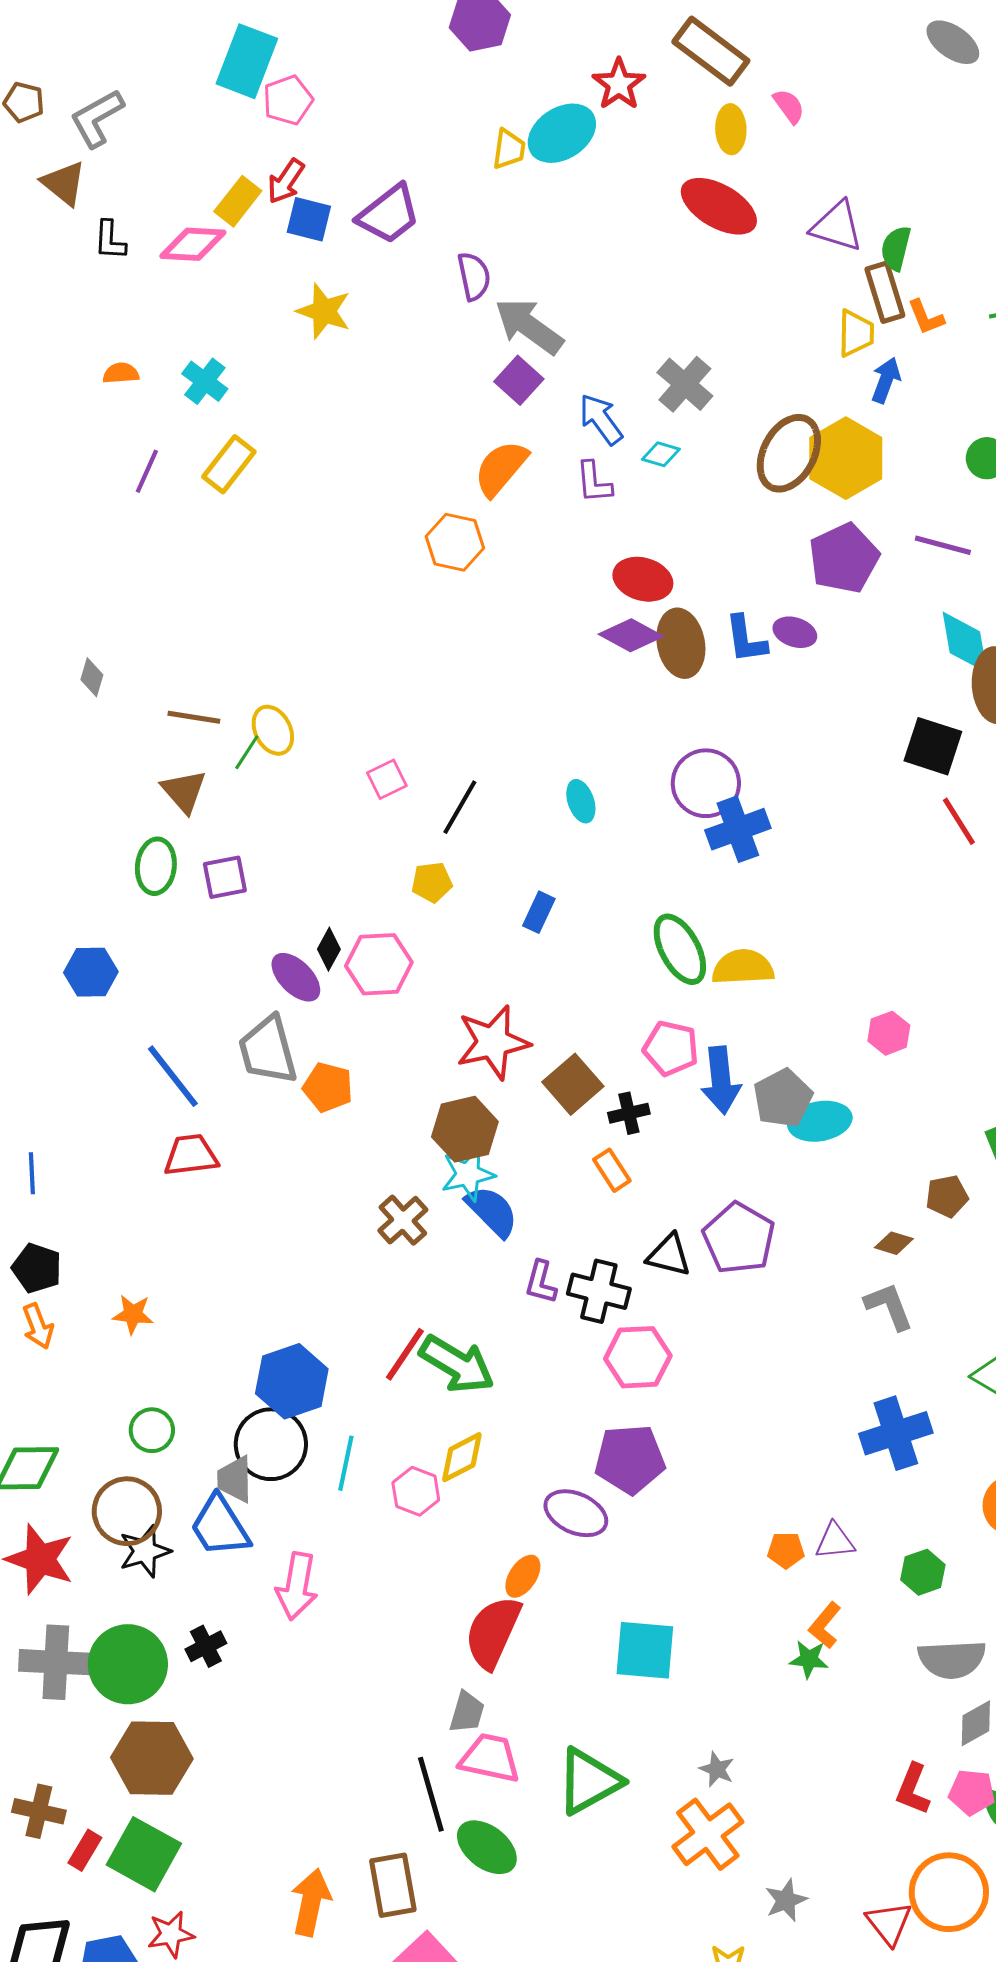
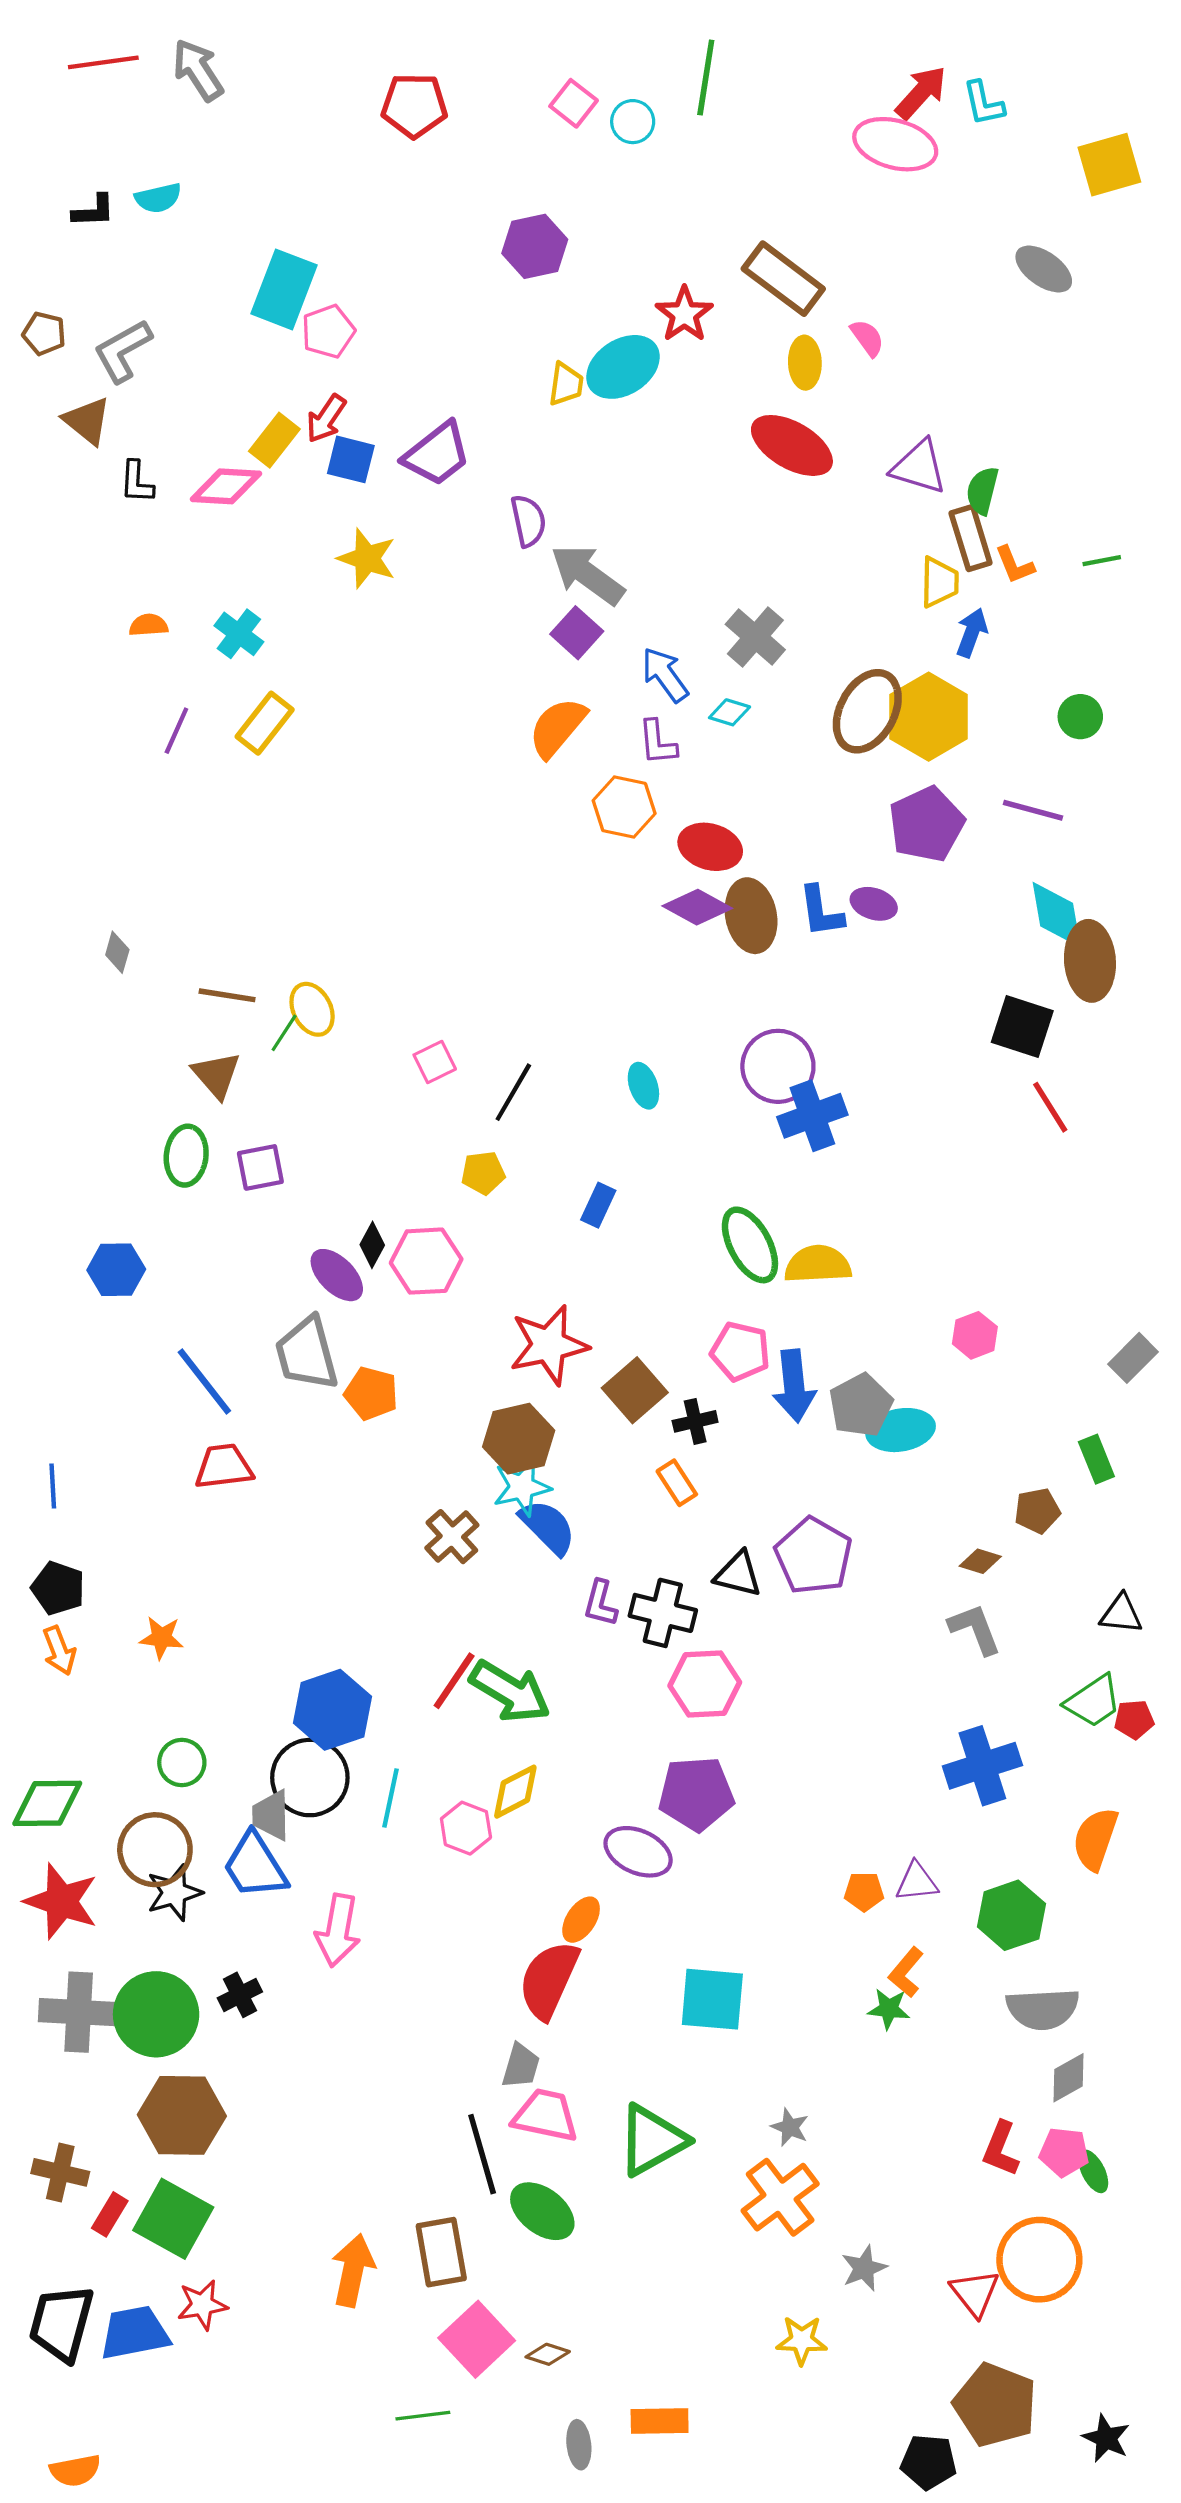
orange hexagon: (455, 542) -> (624, 807), moved
green hexagon: (923, 1572) -> (1011, 1915), size x1.4

